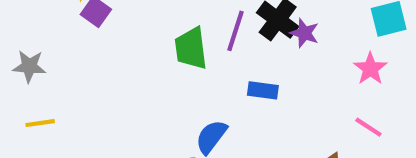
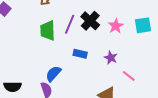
purple star: (304, 33) -> (111, 58), moved
pink star: (370, 69) -> (116, 26), moved

